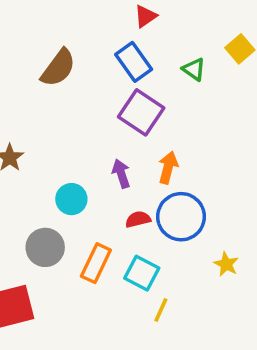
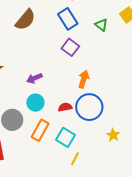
purple square: (141, 112) -> (70, 47), size x0.7
purple arrow: (121, 174) -> (34, 78), moved, turned -98
cyan circle: (71, 199) -> (35, 103), moved

